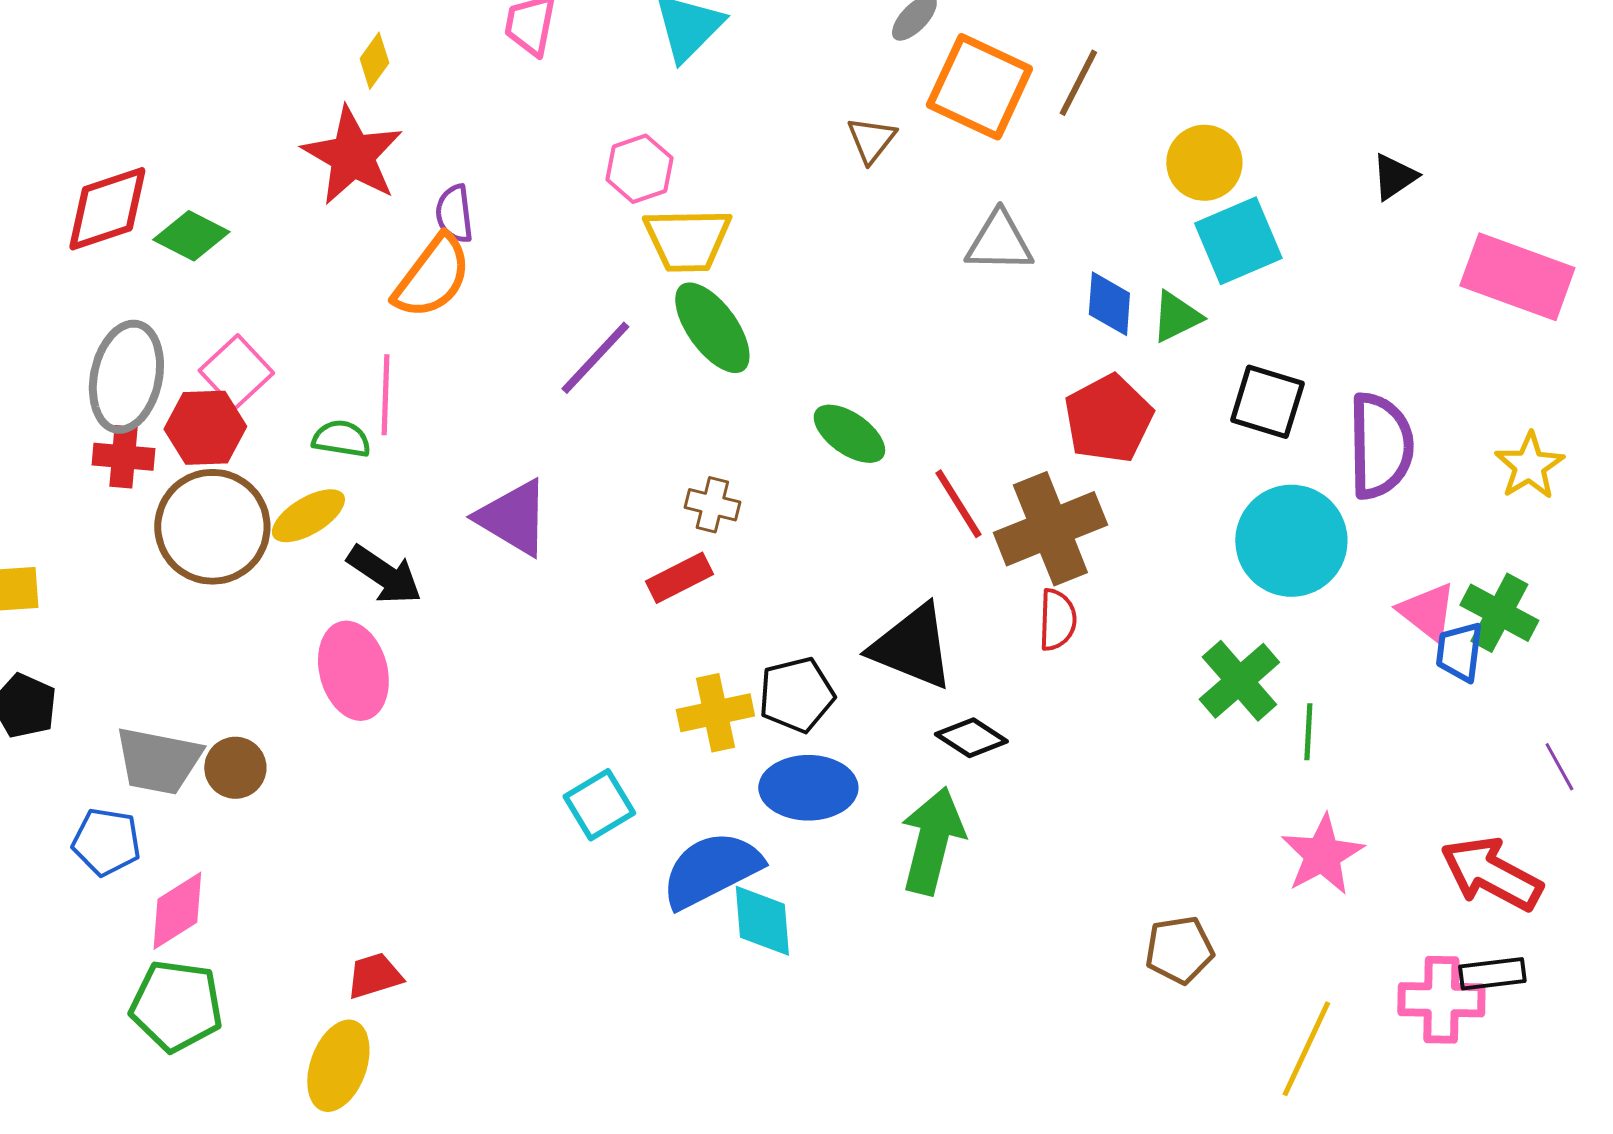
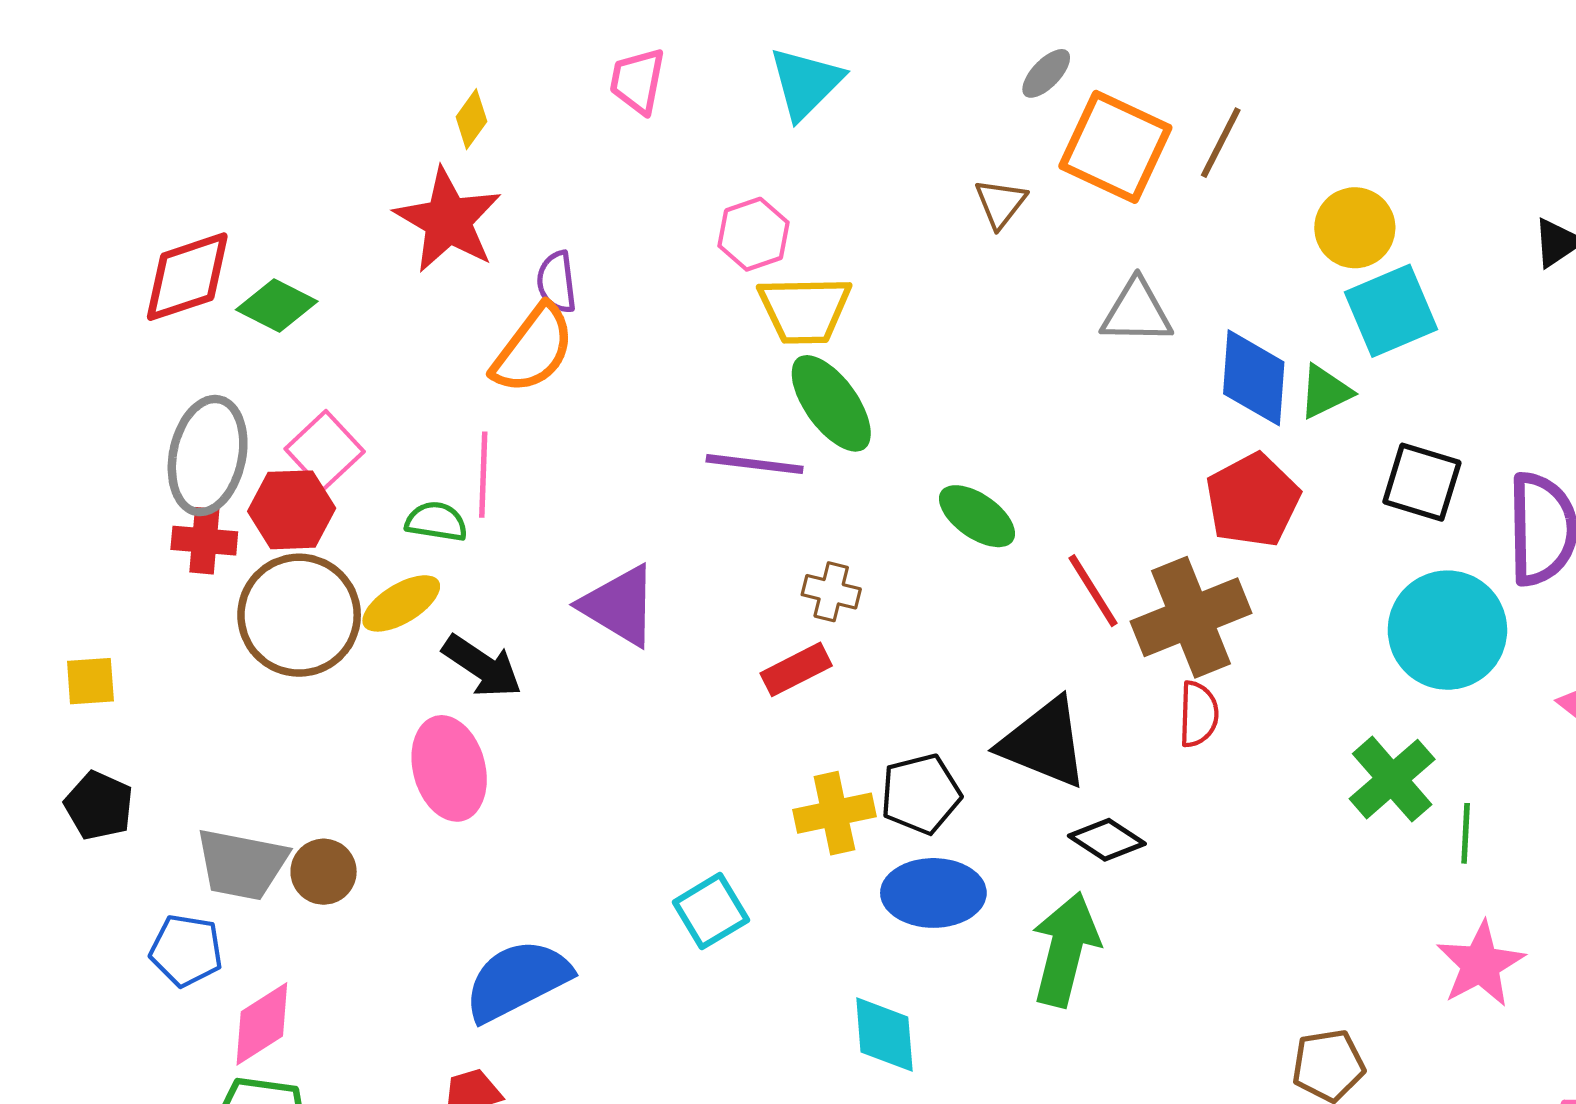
blue diamond: (1109, 304) -> (1254, 378), size x1.4
purple line: (595, 358) -> (755, 464), moved, turned 54
blue semicircle: (711, 870) -> (517, 980), moved

